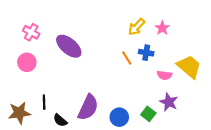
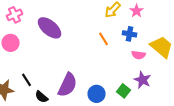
pink cross: (31, 32) -> (15, 15), turned 35
blue cross: (146, 53) -> (130, 34), moved
black line: (44, 102) -> (27, 80), turned -32

